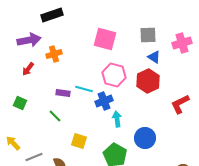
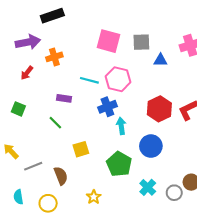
gray square: (148, 35) -> (141, 42), moved
blue triangle: (154, 57) -> (160, 60), turned -32
red hexagon: (148, 81) -> (159, 109), moved
cyan line: (84, 89) -> (89, 80), moved
yellow square: (79, 141) -> (81, 149), turned -35

